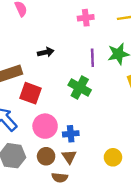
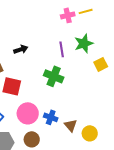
pink cross: (86, 18) -> (68, 15), moved
blue cross: (71, 134) -> (51, 117), turned 32
brown triangle: (69, 157) -> (71, 125), moved

